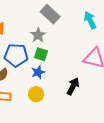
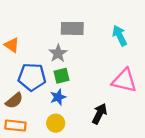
gray rectangle: (50, 14) -> (72, 28), turned -42
green square: (41, 54) -> (62, 76), turned -32

